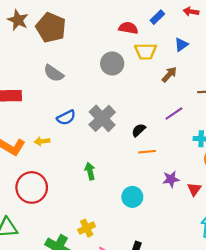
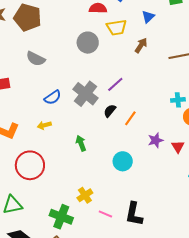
purple line: (174, 114) -> (115, 84), moved
black semicircle: (139, 130) -> (110, 111), moved
yellow arrow: (42, 141) -> (44, 125), moved
orange line: (147, 152) -> (130, 118), turned -42

